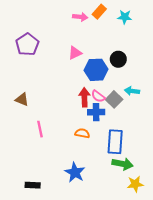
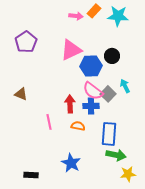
cyan star: (125, 17) -> (118, 16), size x1.5
pink triangle: (75, 53) -> (71, 50), size x1.6
cyan arrow: (132, 91) -> (125, 86), turned 56
pink semicircle: (98, 96) -> (93, 91), size x1.5
red arrow: (84, 97) -> (70, 104), moved
pink line: (40, 129) -> (49, 122), moved

